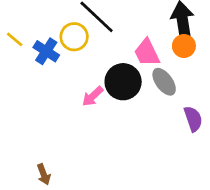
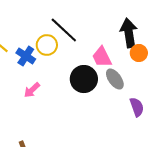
orange circle: (184, 46) -> (139, 53), moved
pink arrow: (93, 96) -> (32, 90), moved

